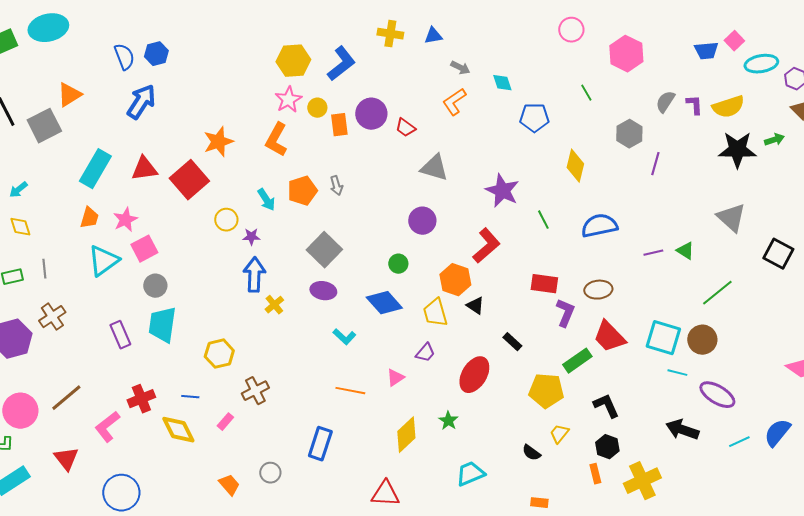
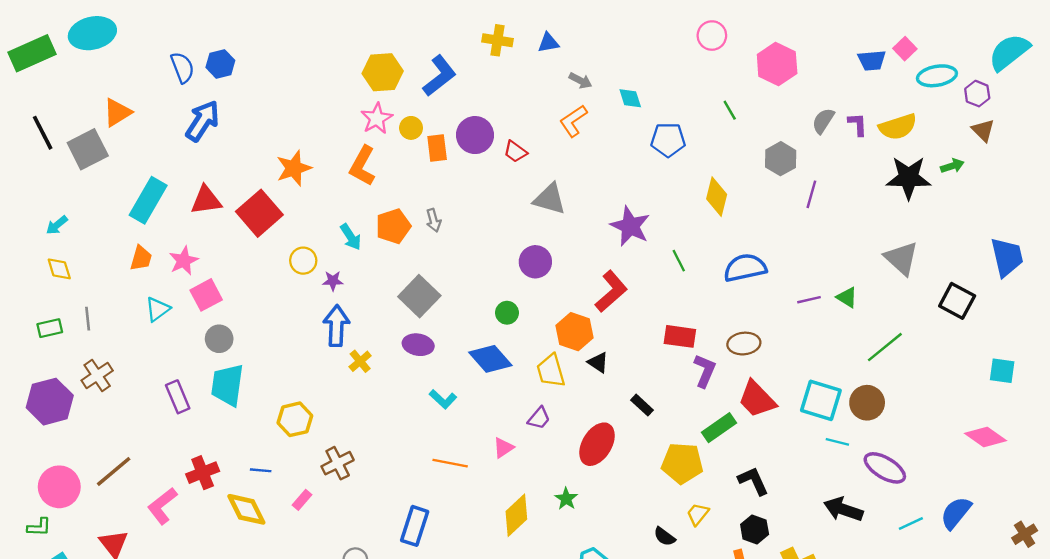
cyan triangle: (103, 261) -> (158, 309), size x0.7

